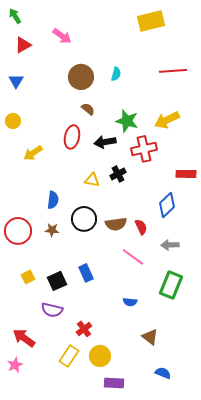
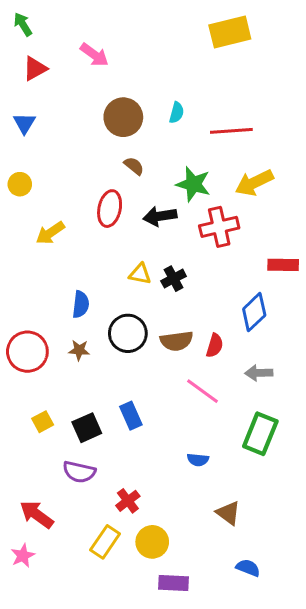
red line: (173, 71) -> (231, 131), moved
black cross: (118, 174) -> (174, 279), moved
red semicircle: (141, 227) -> (215, 346), turned 42

